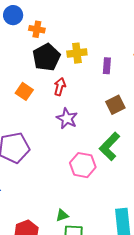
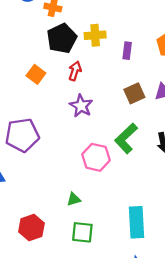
green triangle: (62, 215) -> (74, 199), moved

